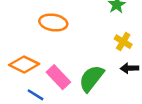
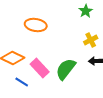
yellow cross: (123, 42) -> (91, 40), turned 32

